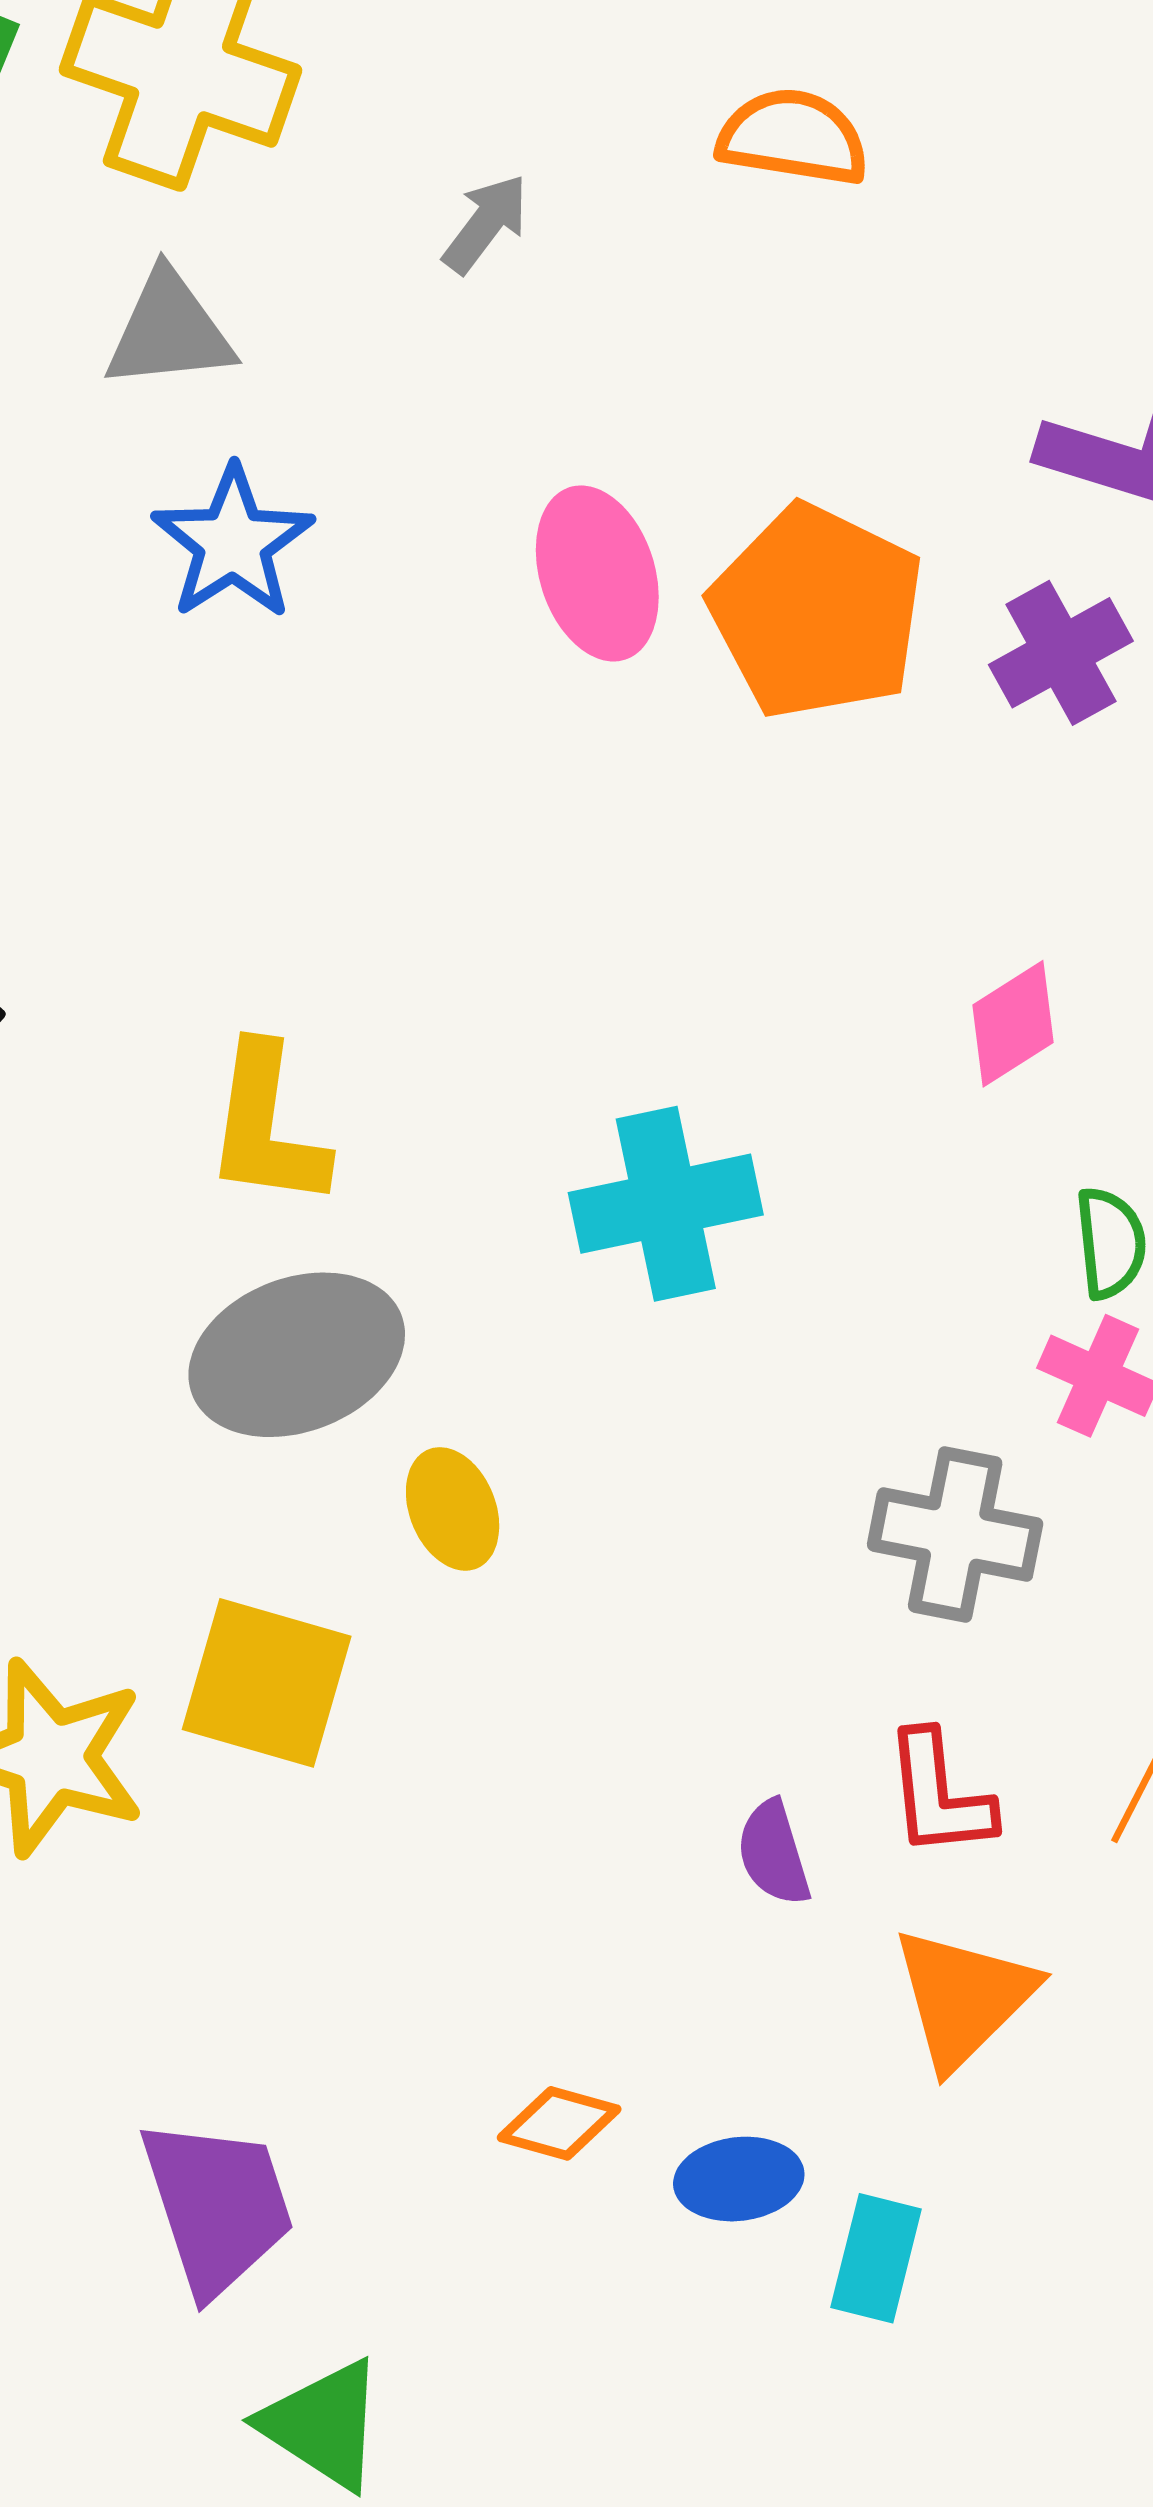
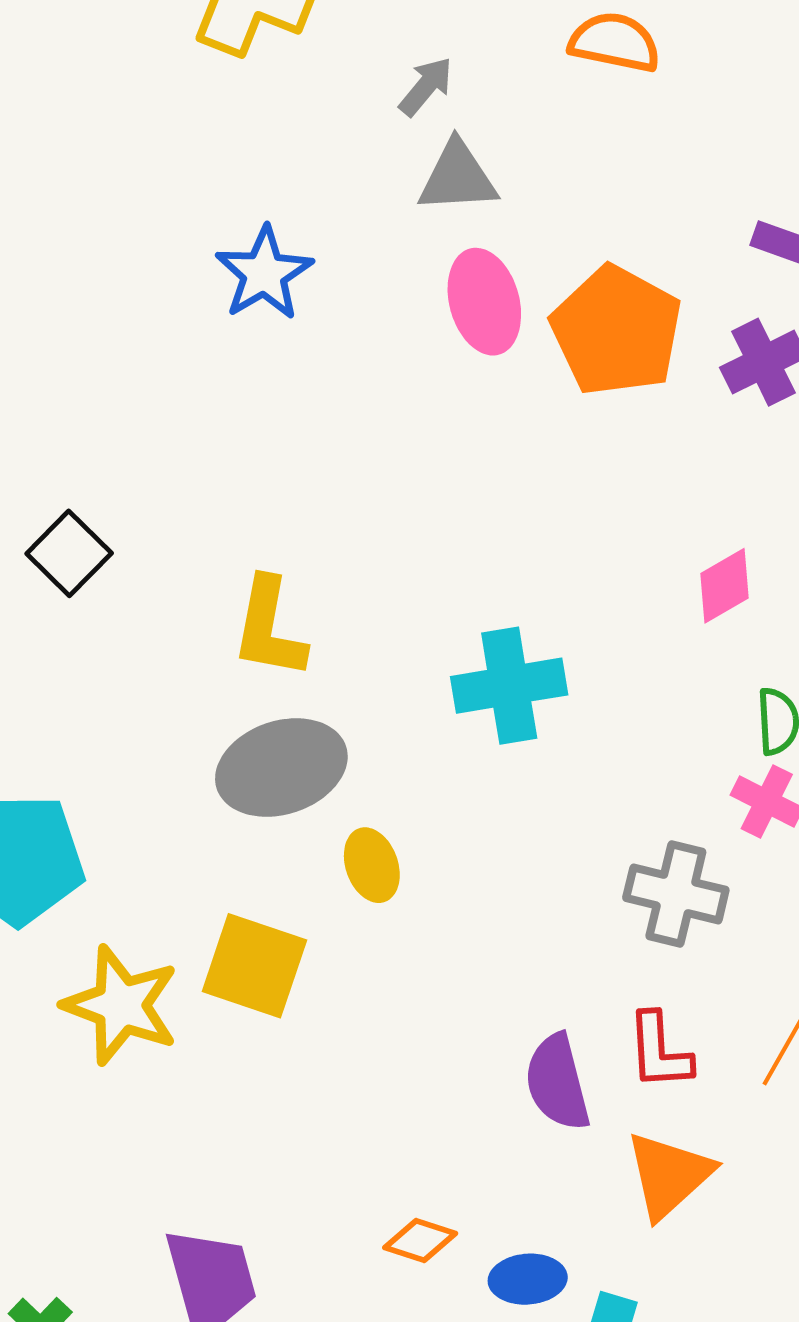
gray triangle: (169, 331) -> (458, 177), moved
purple semicircle: (774, 1853) -> (557, 1082), size x1.5

